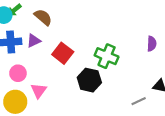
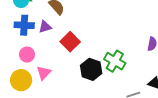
green cross: (107, 56) -> (115, 61), moved

